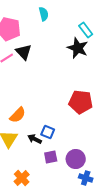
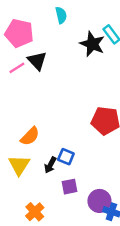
black star: (78, 48) -> (92, 44), moved
black arrow: (35, 139) -> (50, 165), turned -88
purple circle: (76, 159) -> (99, 201), moved

